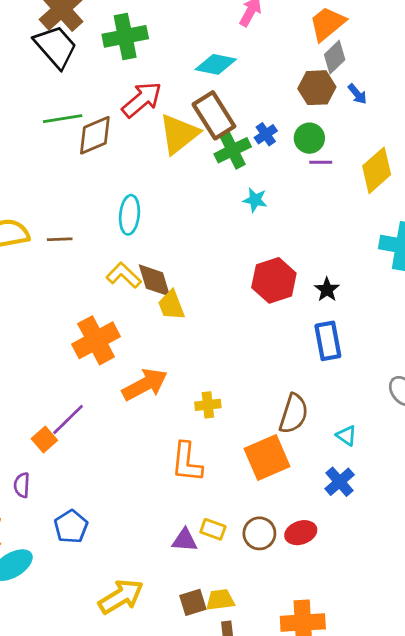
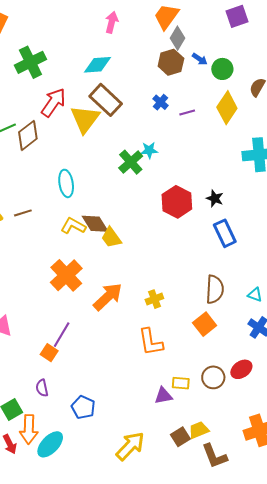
blue cross: (266, 134) -> (160, 102), moved
green circle: (309, 138) -> (222, 69), moved
green cross: (233, 150) -> (131, 162), moved
orange square: (267, 457) -> (205, 324), size x0.7

